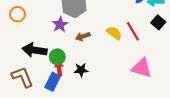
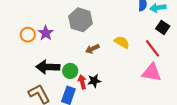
purple star: (60, 25) -> (46, 33), moved
red line: (133, 31) -> (153, 48), moved
red arrow: (59, 68) -> (82, 82), moved

